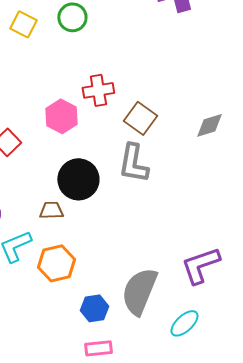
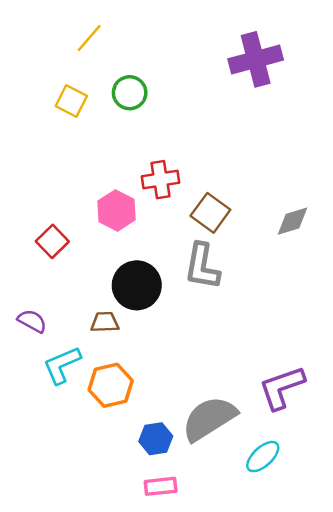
gray semicircle: (139, 291) -> (209, 419), turned 36

